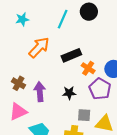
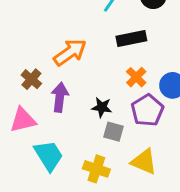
orange arrow: (39, 47) -> (70, 52), moved
black rectangle: (71, 55) -> (131, 39), moved
gray square: (84, 115) -> (114, 132), moved

